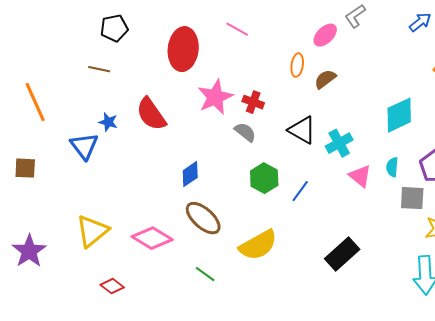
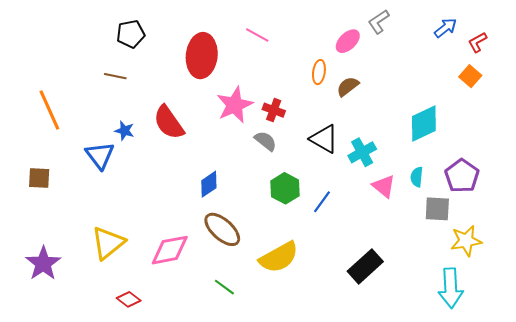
pink diamond: (152, 238) -> (170, 250), turned -42

